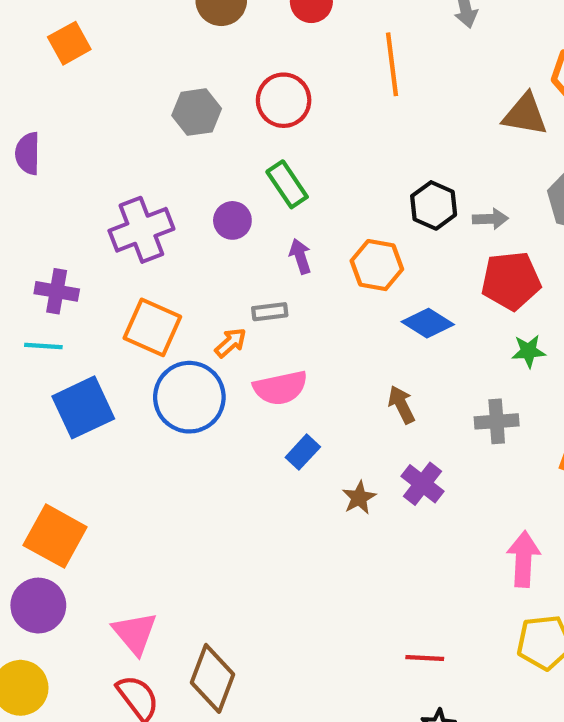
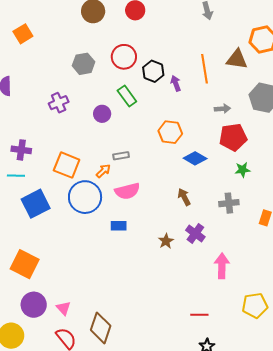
orange line: (392, 64) -> (204, 69), moved
black hexagon: (434, 205) -> (153, 71), moved
purple cross: (141, 230) -> (59, 103), moved, size x0.7
purple arrow: (300, 256) -> (176, 83), moved
blue rectangle: (303, 452) -> (119, 226), moved, turned 49
pink arrow: (524, 559) -> (222, 266), moved
purple circle: (38, 606) -> (34, 305), moved
pink triangle: (135, 633) -> (64, 308), size x0.7

